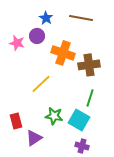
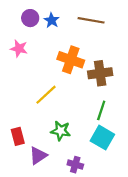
purple circle: (37, 36) -> (30, 18), moved
cyan square: (79, 120) -> (102, 138), moved
purple cross: (82, 146) -> (75, 165), moved

